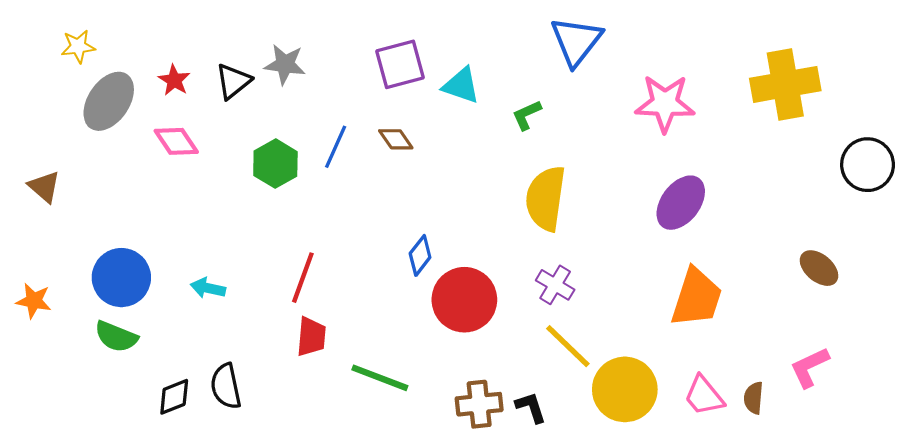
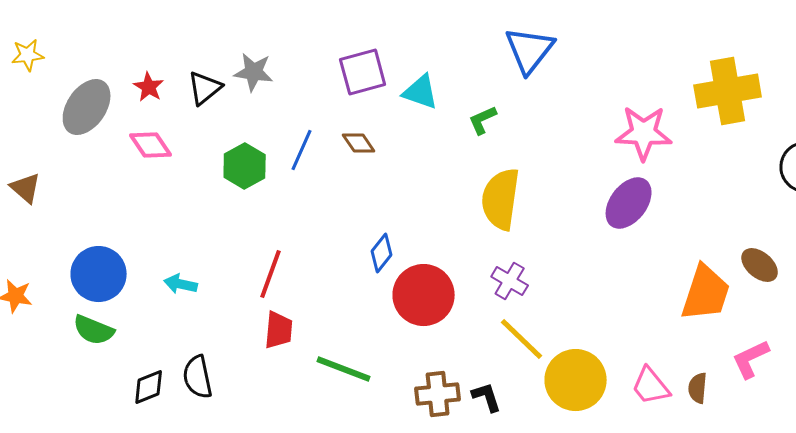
yellow star: (78, 46) -> (28, 55), moved
pink star: (665, 103) -> (644, 133), moved
orange trapezoid: (697, 298) -> (706, 293), moved

